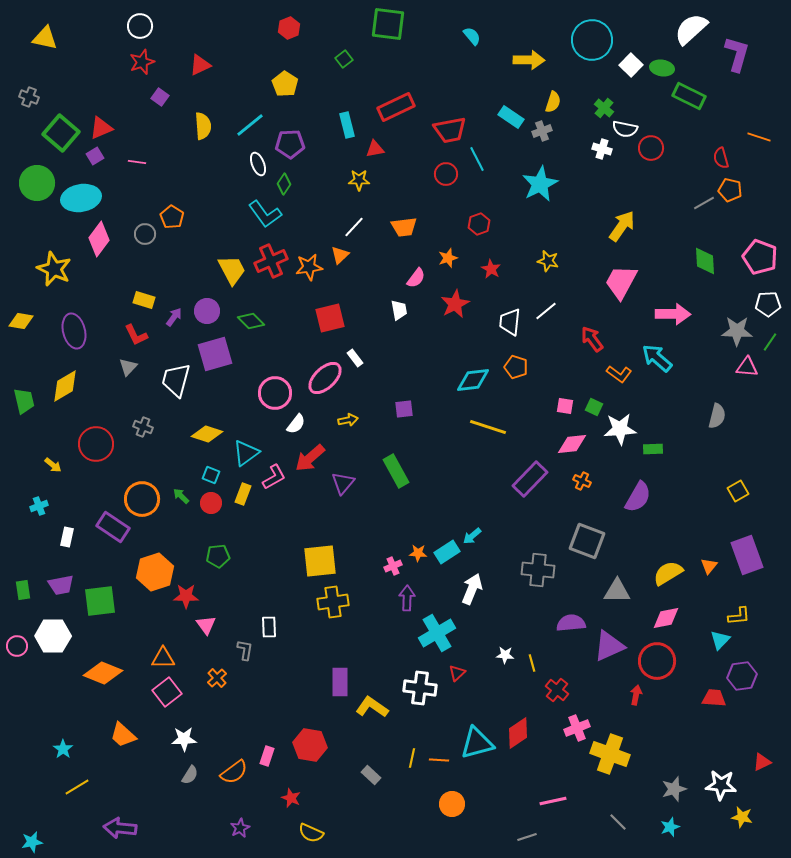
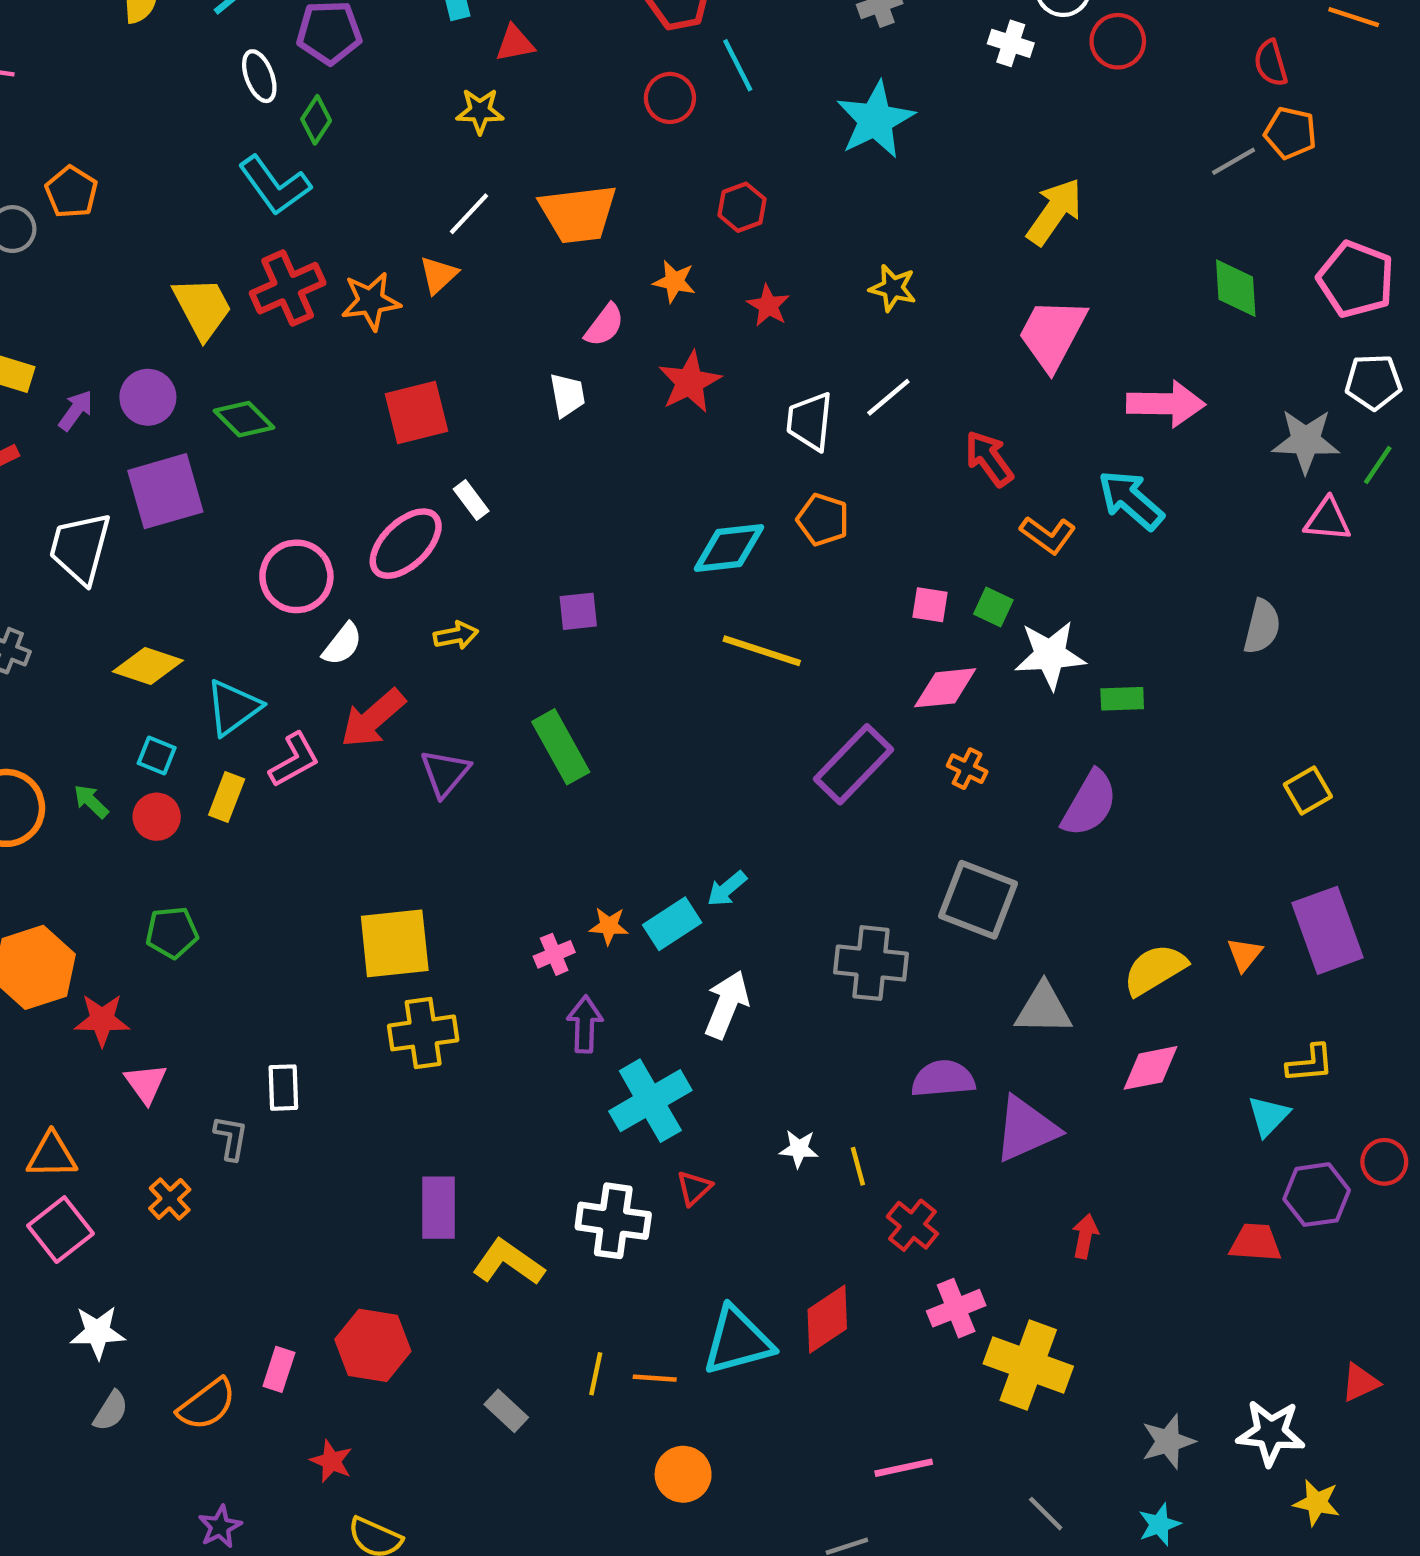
orange trapezoid: (404, 227) -> (578, 214), size x1.4
orange star: (448, 258) -> (674, 281), turned 30
red circle: (657, 661) -> (1384, 1162), moved, size x0.6

